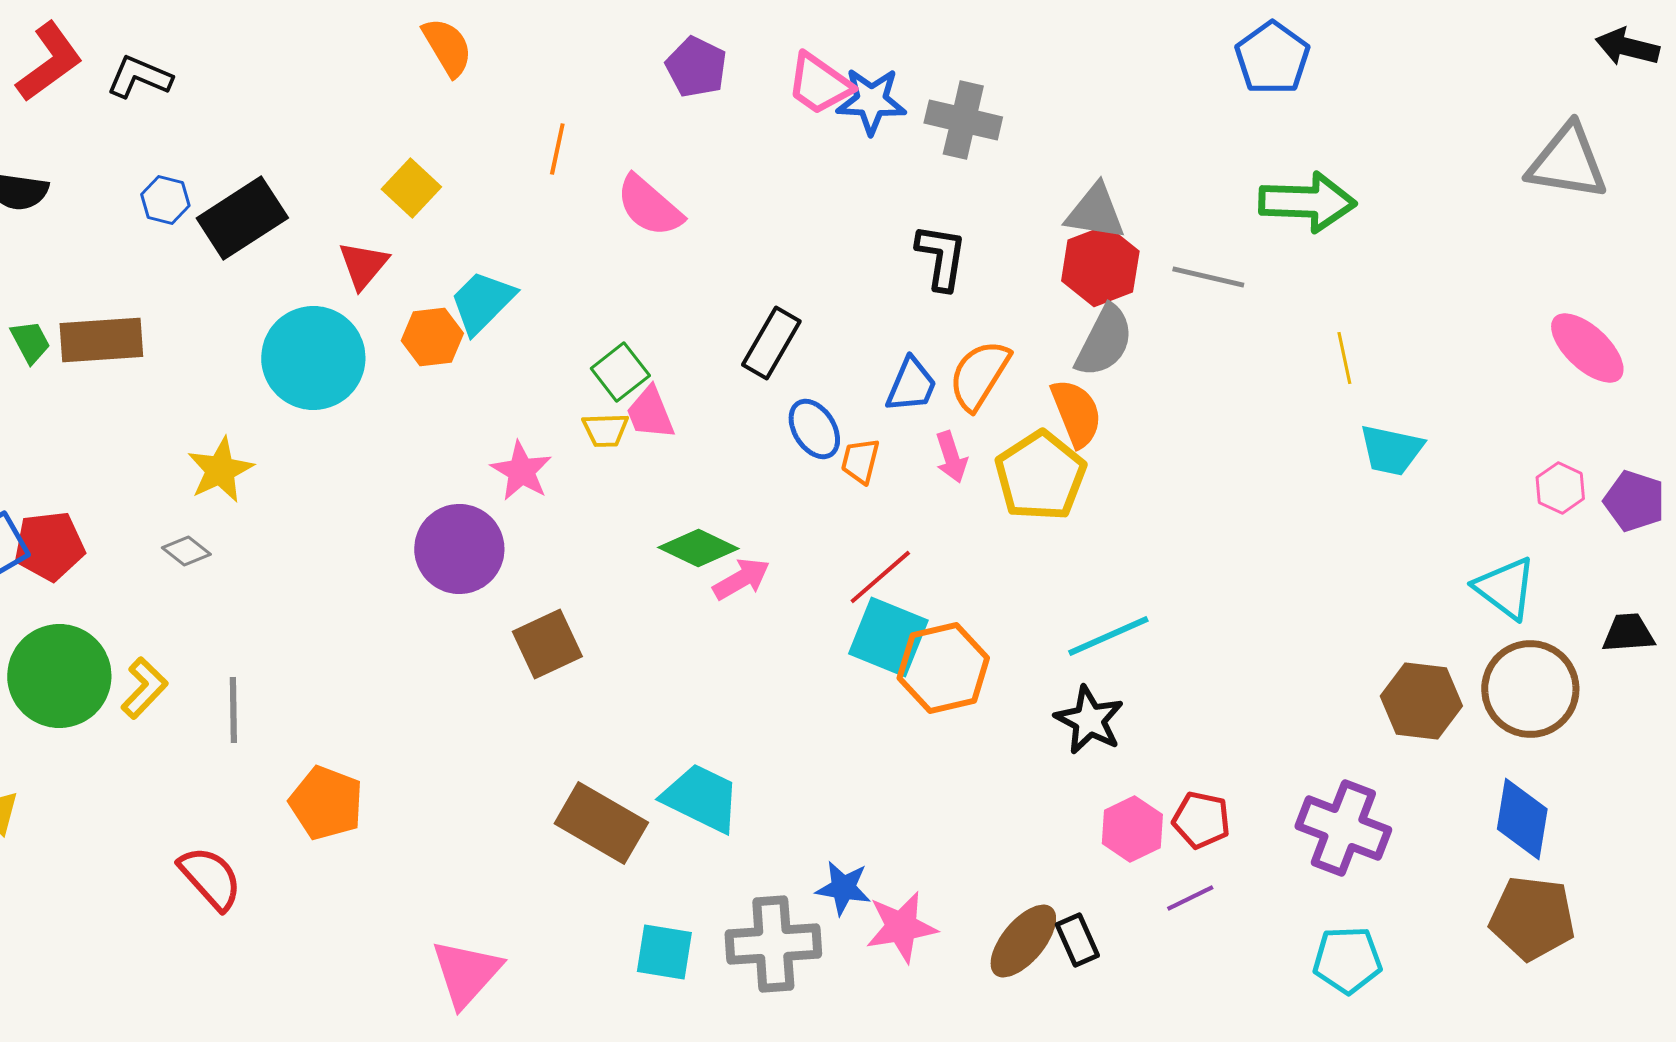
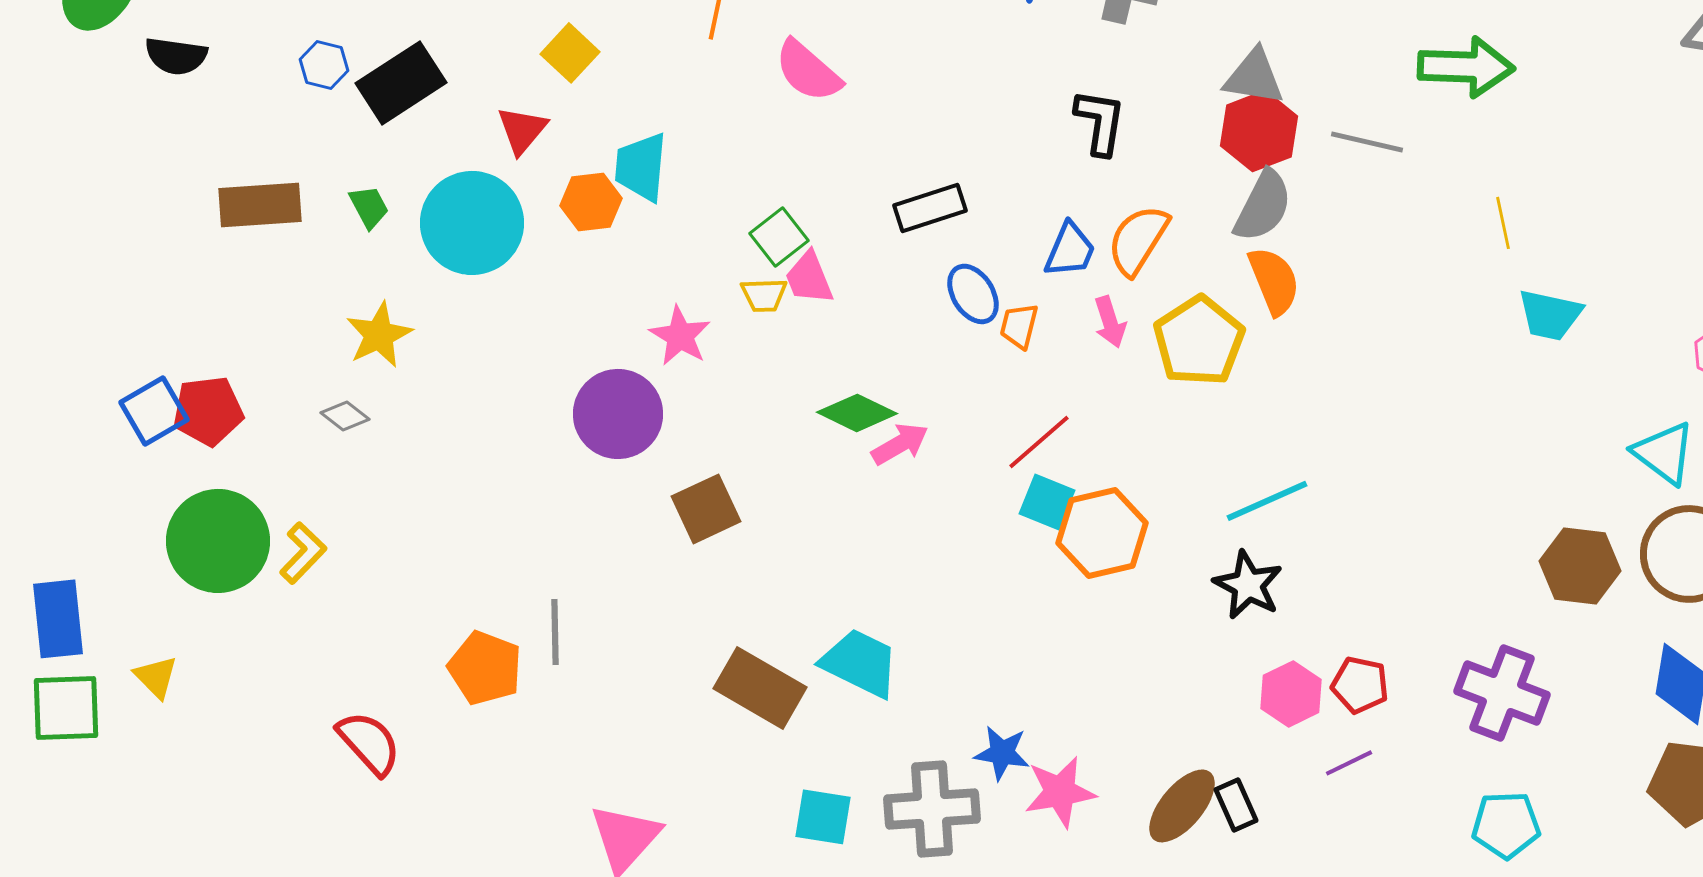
cyan trapezoid: (482, 302) -> (641, 167), turned -40
green trapezoid: (30, 342) -> (369, 207), moved
black rectangle: (771, 343) -> (930, 208), turned 42
orange semicircle: (1076, 413) -> (1274, 281), moved
cyan square: (888, 637) -> (1047, 502), size x0.7
gray line: (233, 710) -> (555, 632), moved

